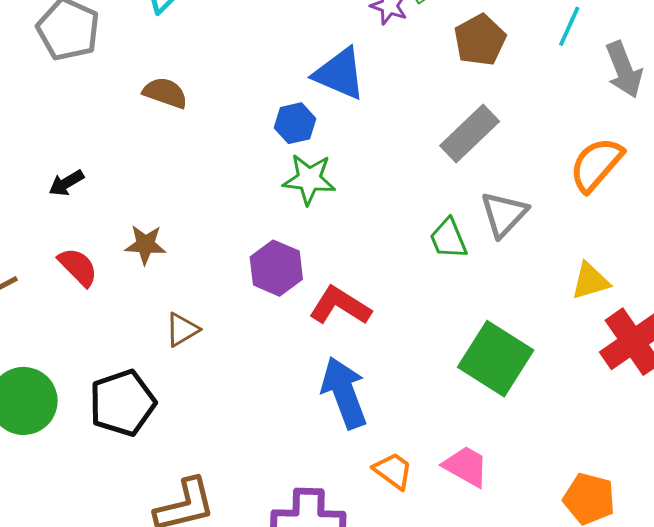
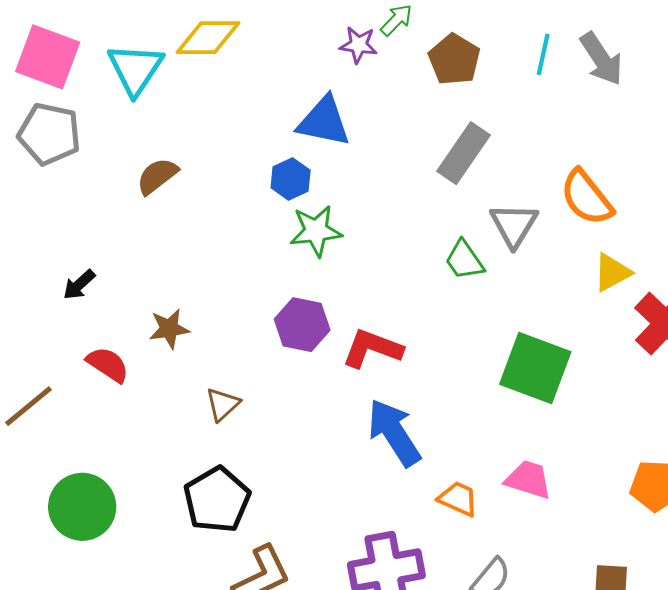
cyan line: (569, 26) -> (543, 54), moved
brown semicircle: (165, 93) -> (157, 176), turned -45
orange semicircle: (596, 164) -> (587, 198), moved, turned -68
black pentagon: (122, 403) -> (217, 500), moved

